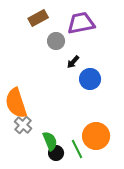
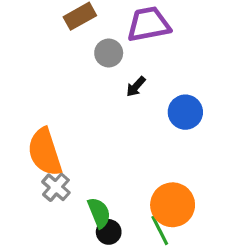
blue circle: (90, 79) -> (185, 112), moved
green line: (77, 149) -> (160, 230), moved

